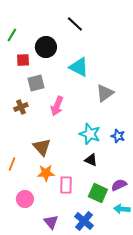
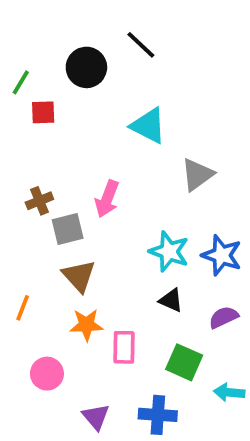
green line: (12, 35) -> (21, 82), moved
black circle: (46, 47) -> (86, 67), moved
gray square: (36, 83) -> (68, 229), moved
blue star: (118, 136) -> (222, 255), size x1.5
purple semicircle: (119, 185) -> (224, 317), moved
blue cross: (84, 221) -> (158, 415), turned -36

